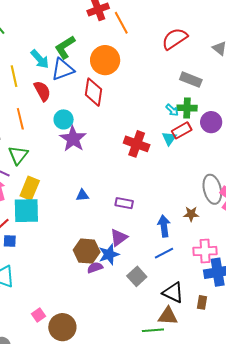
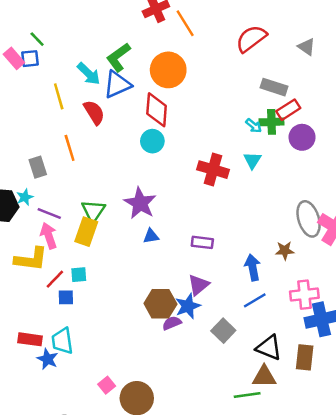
cyan circle: (64, 119) -> (152, 141), moved
red rectangle: (182, 130) -> (288, 110), moved
purple star: (73, 139) -> (140, 203), moved
green triangle: (18, 155) -> (93, 211), moved
cyan square: (26, 211) -> (79, 275), moved, size x0.5
brown rectangle: (202, 302) -> (305, 357), size x1.5

